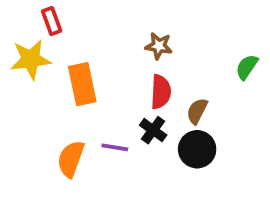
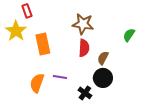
brown star: (159, 46) -> (83, 24), size x1.5
yellow star: (31, 59) -> (16, 31), turned -30
black cross: (153, 130) -> (85, 93), moved

